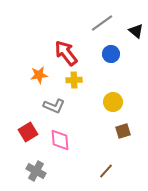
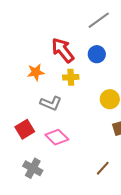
blue circle: (111, 54) -> (97, 54), moved
pink diamond: (60, 140) -> (57, 137), turned -40

